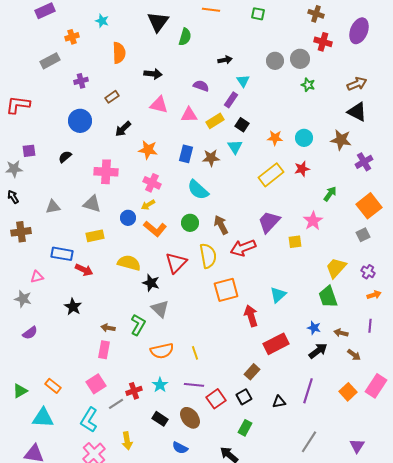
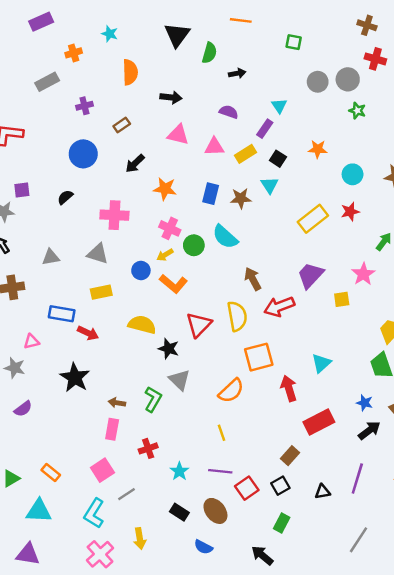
green square: (258, 14) -> (294, 42), moved
black arrow: (225, 60) -> (237, 73), moved
orange star: (275, 138) -> (318, 149), moved
green circle: (190, 223) -> (194, 245), moved
black star: (73, 307) -> (75, 377), size x1.4
orange semicircle: (162, 351) -> (231, 391), moved, turned -30
red cross: (134, 391) -> (148, 448), moved

